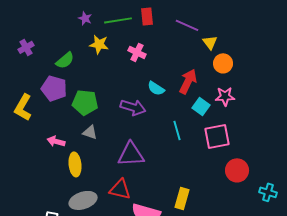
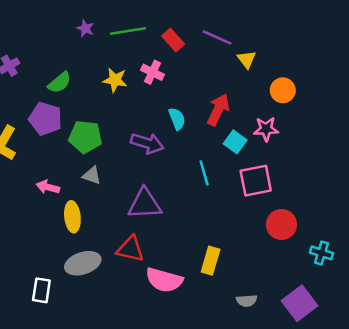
red rectangle: (147, 16) -> (173, 40), moved, turned -36
yellow star: (99, 44) -> (115, 80), moved
orange circle: (223, 63) -> (283, 90), moved
cyan semicircle: (156, 88) -> (177, 119), turned -144

